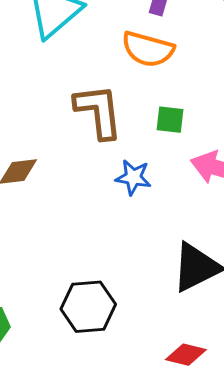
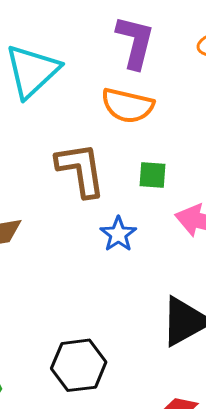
blue star: (133, 177) -> (118, 234), turned 30

